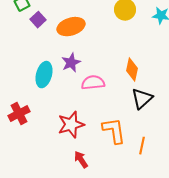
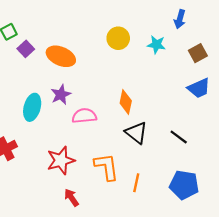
orange ellipse: (71, 27) -> (61, 56), turned 40
black triangle: (142, 99) -> (136, 133), turned -40

